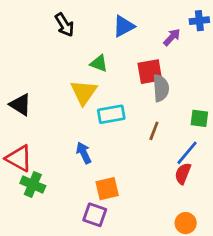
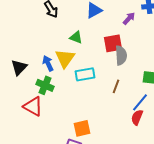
black triangle: (20, 105) -> (19, 67), turned 42
blue arrow: (84, 153) -> (48, 63), moved
red triangle: (19, 158) -> (33, 106), moved
green cross: (33, 185) -> (45, 85), moved

